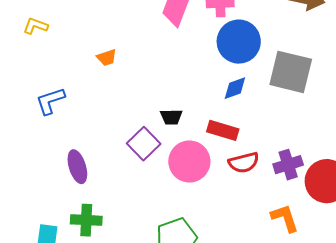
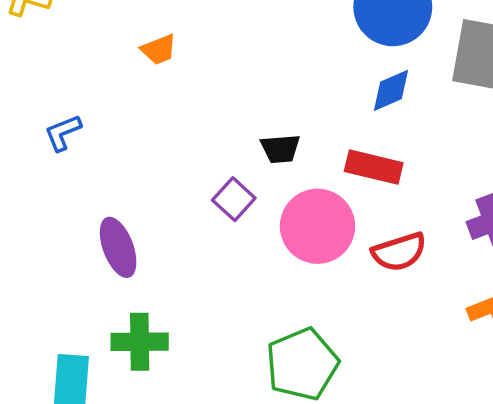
blue L-shape: (50, 101) -> (63, 133), size x0.7
purple square: (144, 144) -> (234, 199), size x0.7
red semicircle: (244, 163) -> (399, 252), moved

